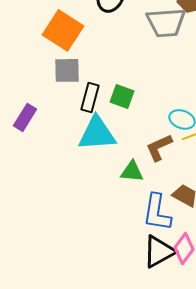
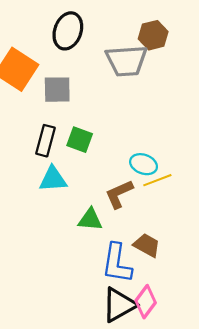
gray square: (67, 70) -> (57, 90), moved
cyan triangle: (97, 133) -> (53, 179), size x0.7

